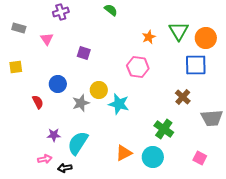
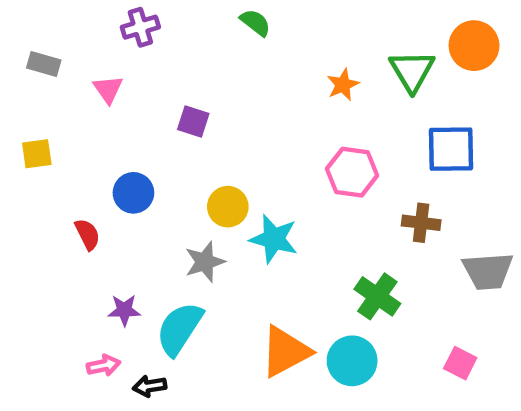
orange circle: (206, 38) -> (474, 46), moved
pink hexagon: (138, 67) -> (352, 172), moved
brown cross: (183, 97) -> (421, 223), turned -35
gray star: (81, 103) -> (205, 262), moved
orange triangle: (124, 153) -> (285, 352), size x1.4

